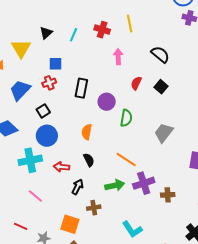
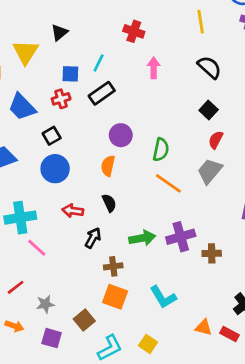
yellow line: (130, 24) -> (201, 22), moved
cyan line: (74, 35) -> (99, 63), moved
red semicircle: (136, 83) -> (216, 140), moved
black rectangle: (81, 88) -> (102, 93), moved, turned 42
blue trapezoid: (20, 90) -> (22, 107), turned -90
purple circle: (107, 102) -> (121, 135), moved
orange line: (126, 159) -> (168, 183), moved
cyan cross: (30, 160) -> (20, 218), moved
orange square: (70, 224) -> (115, 297), moved
red line: (21, 226) -> (16, 287), turned -64

